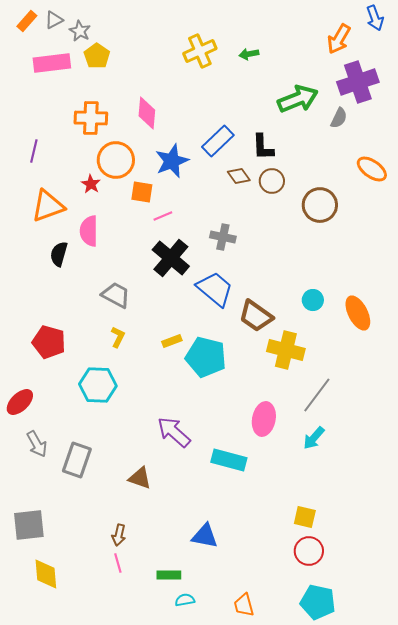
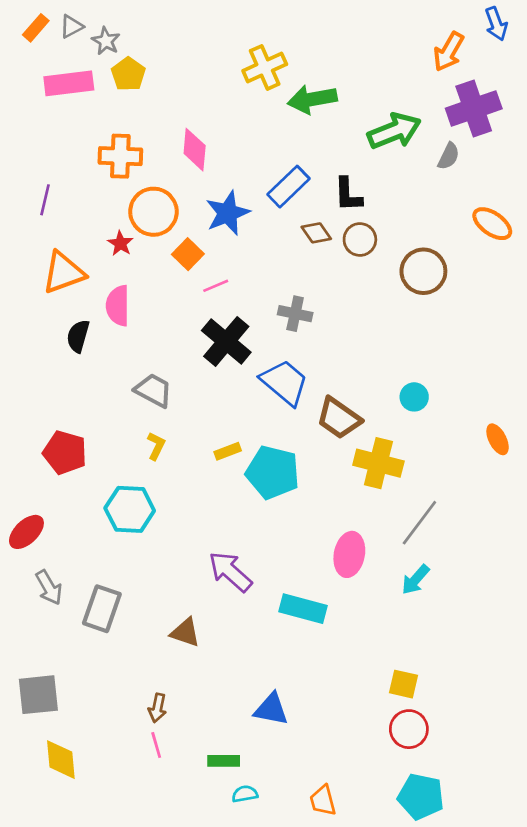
green arrow: (249, 54) -> (312, 99), moved, size x1.8
orange square: (142, 192) -> (188, 254), turned 35
orange ellipse: (358, 313) -> (498, 439), moved, size x0.7

